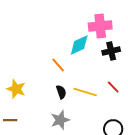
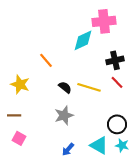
black cross: (111, 51) -> (115, 60), moved
orange line: (58, 65) -> (46, 60), moved
black semicircle: (61, 92) -> (65, 87), turned -32

